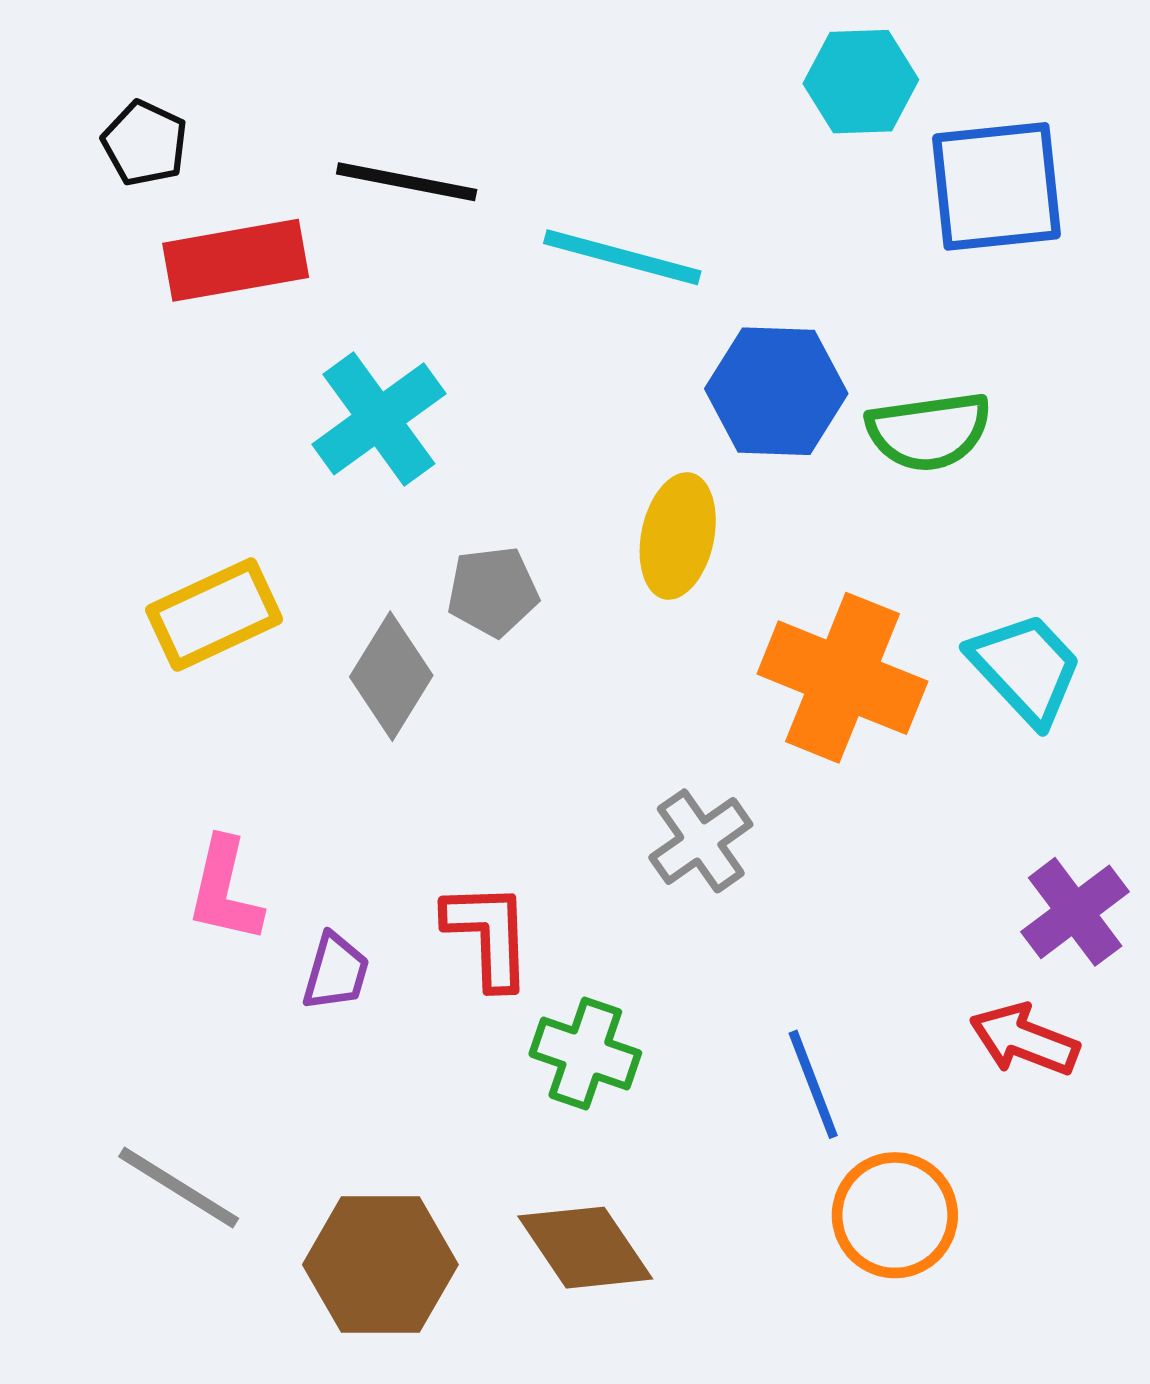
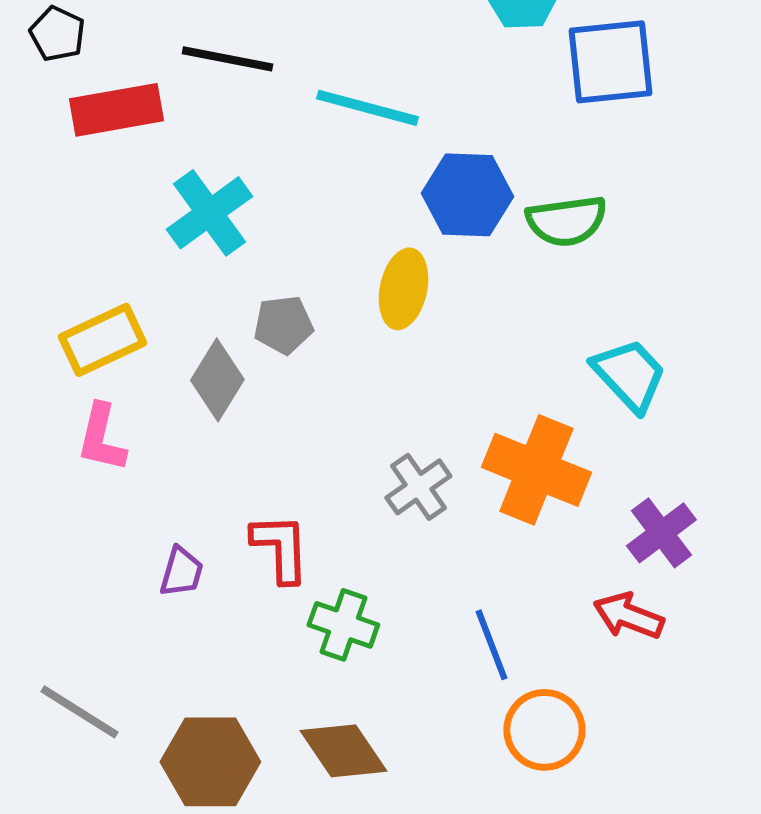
orange cross: (842, 678) -> (536, 470), moved
pink L-shape: (225, 890) -> (101, 438), moved

